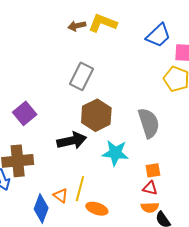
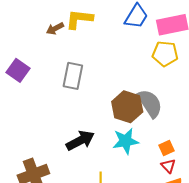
purple square: (25, 113) -> (18, 70), moved
brown hexagon: (96, 115) -> (127, 107), moved
red triangle: (150, 188) -> (168, 166), turned 49

